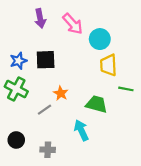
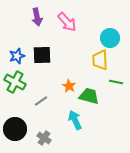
cyan circle: (100, 39) -> (110, 38), moved
orange star: (61, 93) -> (69, 86), moved
black circle: (16, 140) -> (15, 129), size x1.5
gray cross: (48, 150) -> (44, 138), turned 32

